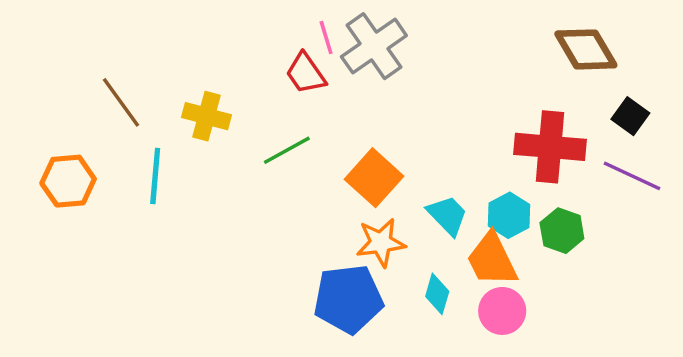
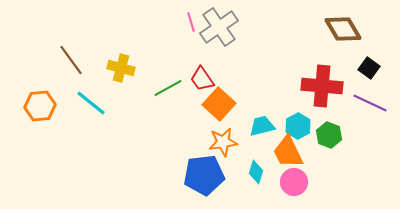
red trapezoid: (306, 73) -> (202, 79), moved
cyan line: (155, 176) -> (91, 103), turned -56
cyan trapezoid: (447, 215) -> (262, 126), turned -60

